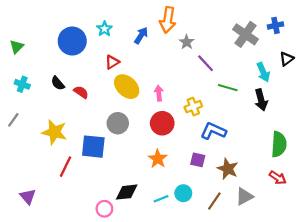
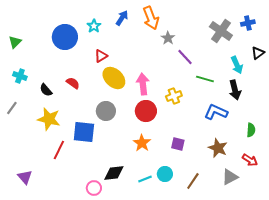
orange arrow: (168, 20) -> (151, 18), turned -30
blue arrow: (141, 35) -> (122, 18), moved
black semicircle: (58, 83) -> (46, 90), moved
pink arrow: (159, 93) -> (143, 84), size x1.5
blue L-shape: (213, 131) -> (216, 112), moved
green semicircle: (279, 144) -> (251, 130), size x0.6
brown star: (228, 169) -> (218, 148), moved
gray triangle: (244, 197) -> (230, 177), moved

